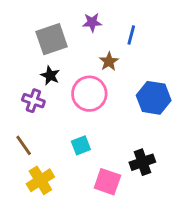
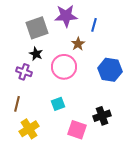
purple star: (92, 22) -> (66, 16), size x1.6
brown line: (24, 145) -> (17, 104), turned 49

